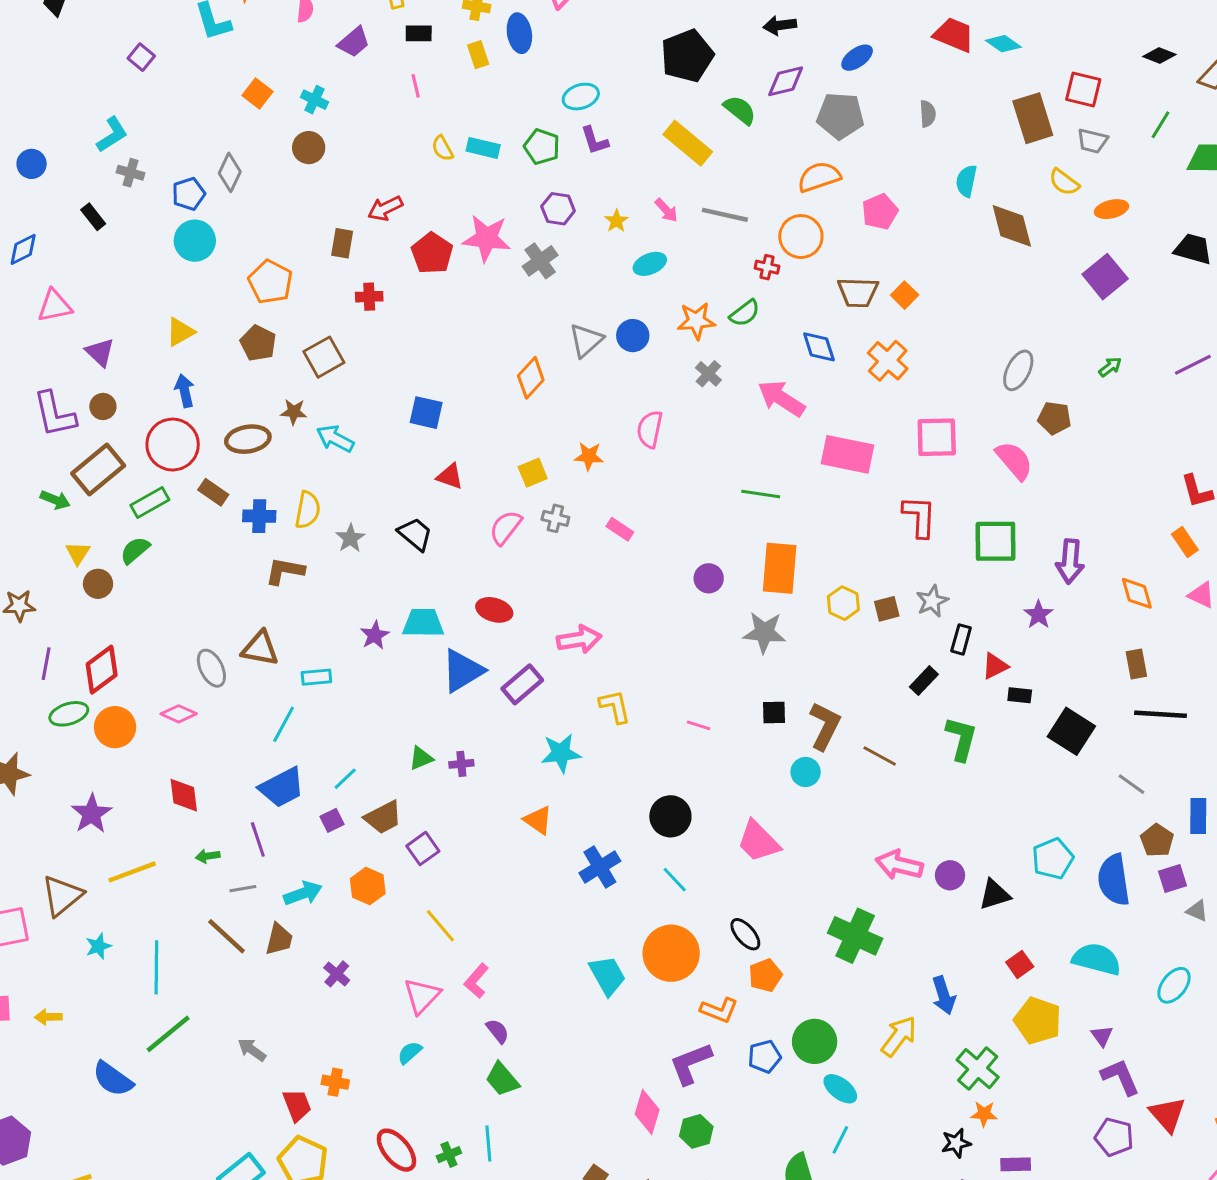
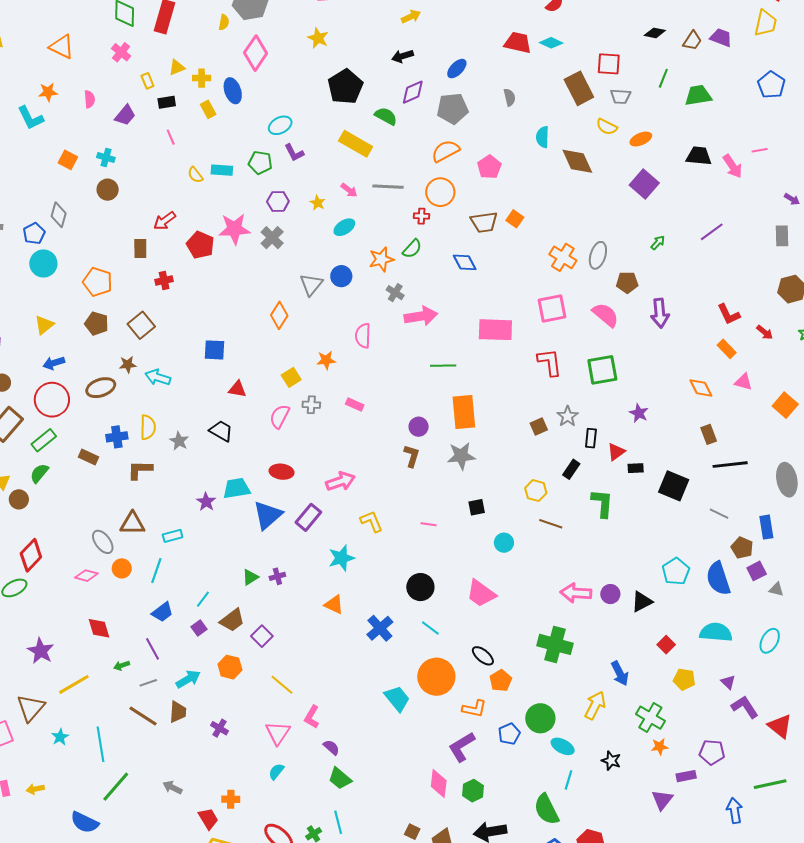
orange cross: (888, 361) -> (563, 257), moved
blue arrow: (185, 391) -> (54, 363), turned -85
pink arrow: (781, 398) -> (421, 316), moved, turned 148
brown rectangle: (213, 492) -> (88, 457), moved
purple arrow: (1070, 561) -> (660, 313), moved
yellow hexagon: (843, 603) -> (536, 491), moved
brown L-shape: (825, 726) -> (412, 456), moved, size x0.7
orange circle: (115, 727) -> (122, 568), moved, size x0.7
blue trapezoid: (282, 787) -> (162, 612), size x0.7
yellow pentagon: (1038, 1021) -> (684, 679), size x0.7
purple pentagon: (1114, 1137) -> (712, 752), moved
black star: (956, 1143) -> (611, 761), moved, turned -30

